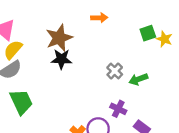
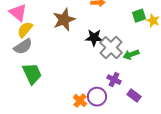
black star: (61, 59) -> (94, 38), moved
gray cross: (115, 71) -> (111, 48), size x1.6

